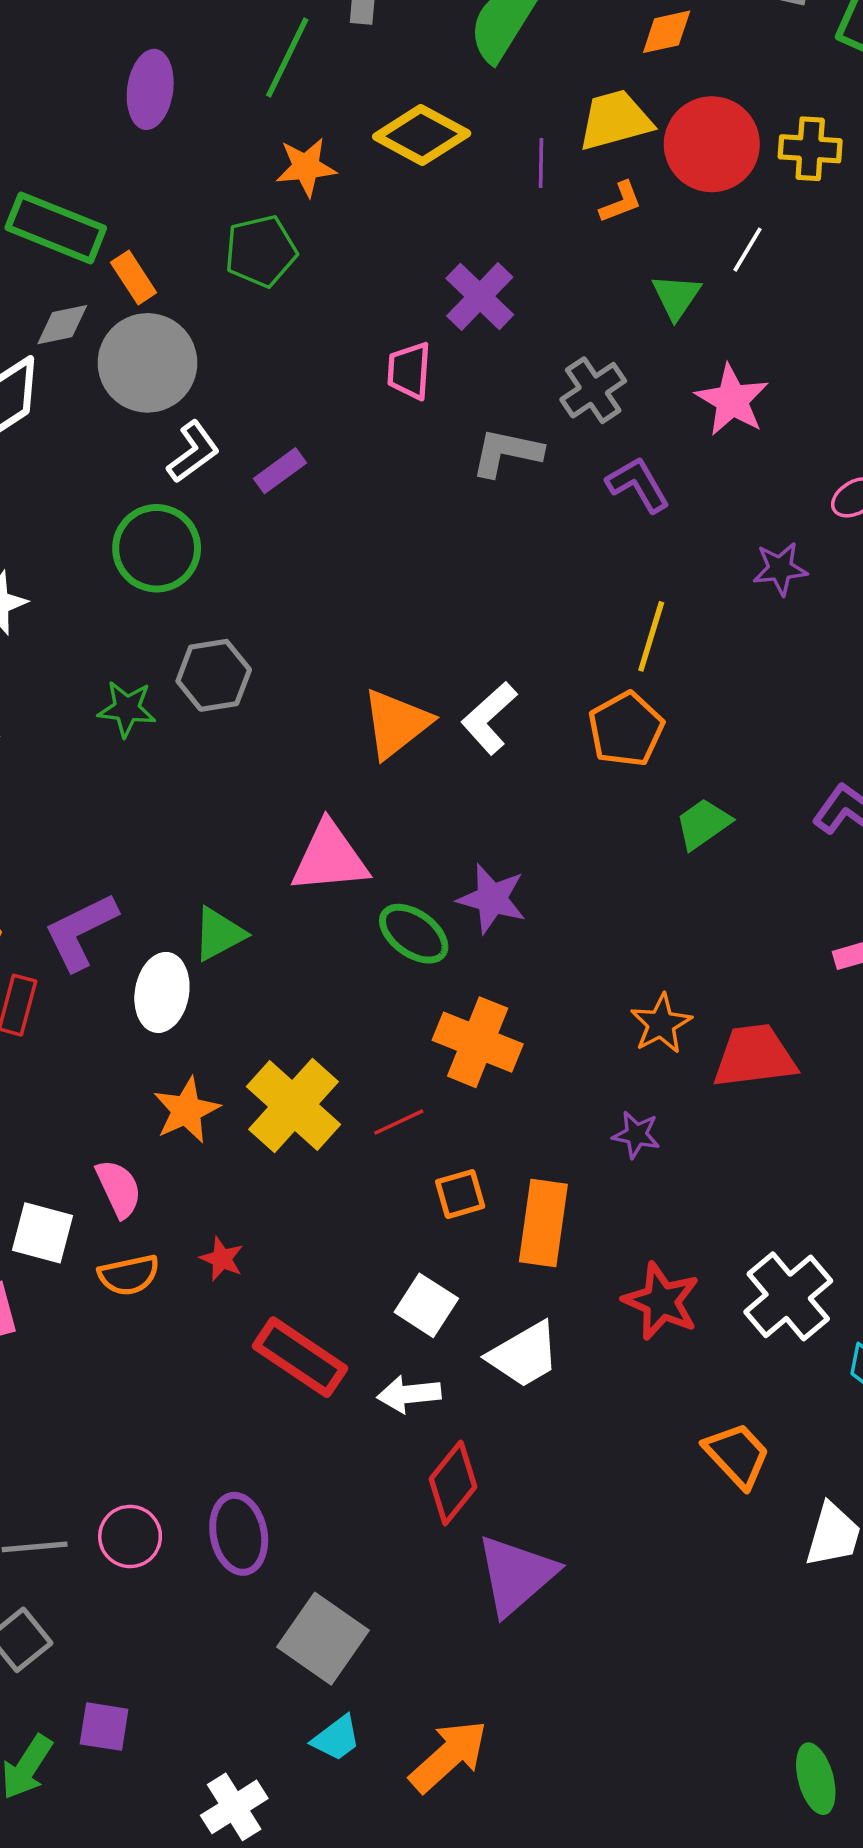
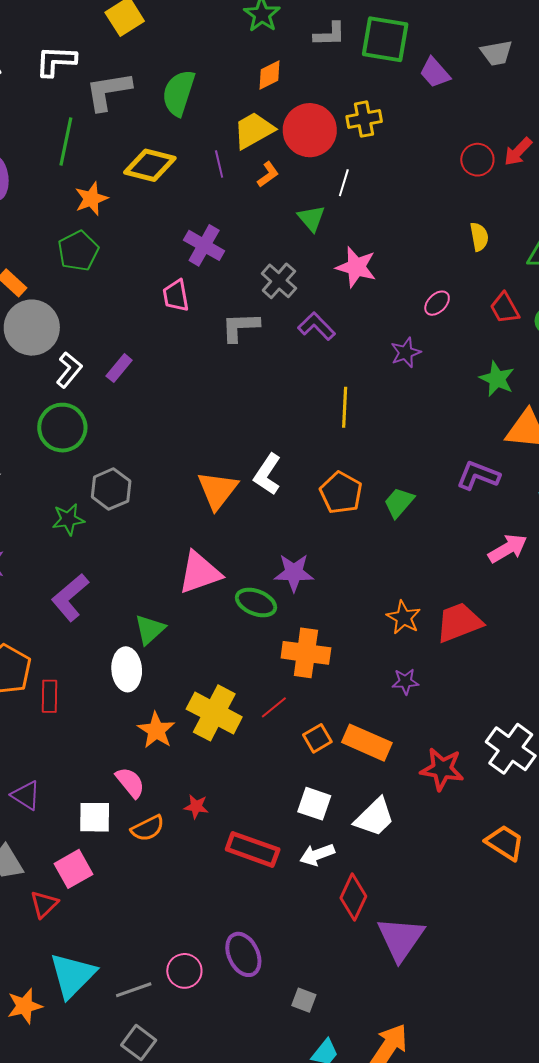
orange pentagon: (626, 729) -> (341, 493), moved
purple L-shape: (81, 931) -> (70, 597), moved
orange rectangle: (543, 1223) -> (367, 743), turned -60
gray square: (323, 1639) -> (304, 1000), size x0.5

